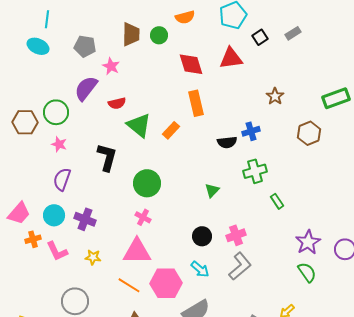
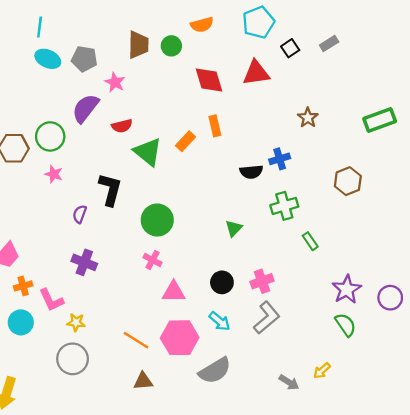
cyan ellipse: (38, 46) -> (48, 59), moved
orange rectangle: (196, 103) -> (215, 126), size x0.7
orange rectangle: (171, 130) -> (185, 141), moved
brown hexagon: (309, 133) -> (348, 181), moved
purple semicircle: (62, 179) -> (80, 214), moved, size x0.7
cyan circle: (54, 215) -> (21, 322), moved
pink triangle: (137, 251) -> (174, 292), moved, size x0.7
yellow star: (93, 257) -> (76, 322), moved

